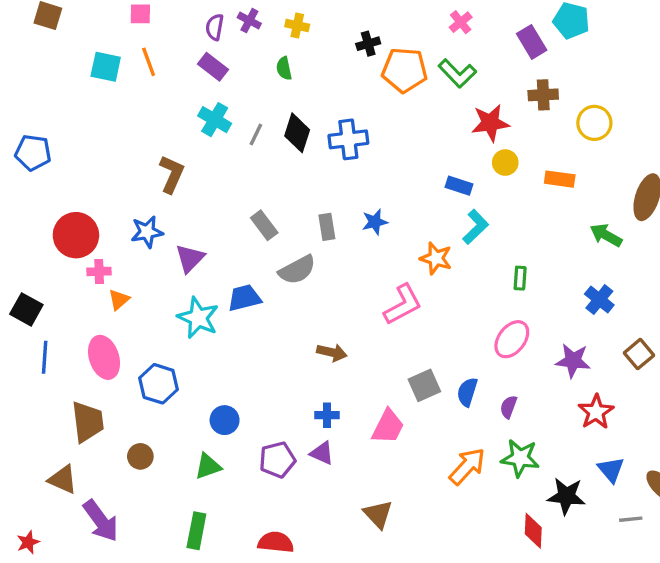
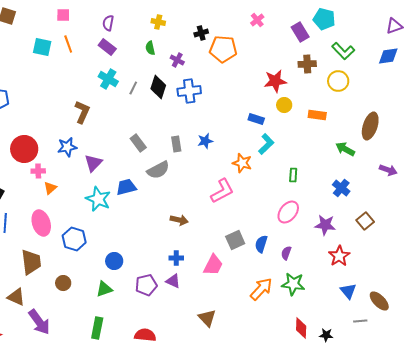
purple cross: (249, 21) -> (177, 60), moved
green L-shape: (457, 73) -> (343, 51), moved
black star: (566, 496) -> (326, 335), moved, size x0.6

